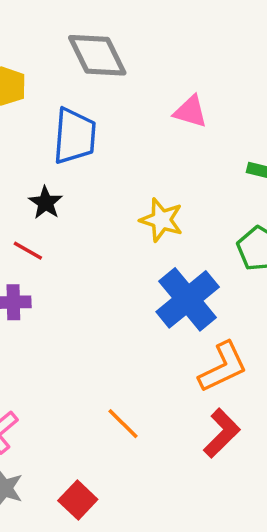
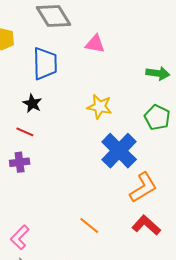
pink triangle: (191, 112) -> (95, 44), moved
red L-shape: (222, 433) -> (146, 225), turned -88

